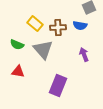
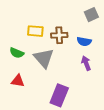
yellow rectangle: (35, 24) -> (35, 31), turned -35
blue semicircle: (80, 26) -> (84, 41), moved

